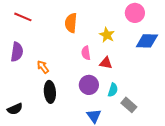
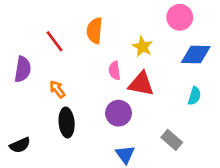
red line: (23, 17) -> (55, 41), moved, turned 30
red triangle: (106, 63) -> (141, 84), size x1.5
cyan semicircle: (113, 90) -> (194, 96), moved

